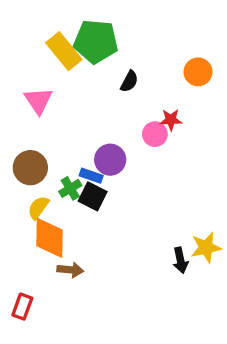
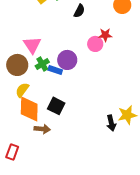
pink triangle: (38, 101) -> (32, 45), moved
green cross: (70, 188) -> (42, 64), moved
black square: (93, 196) -> (56, 106), moved

